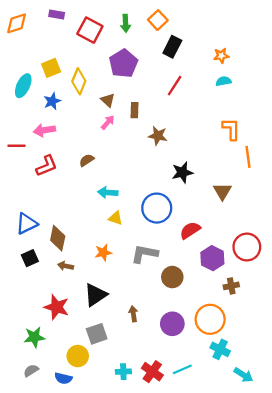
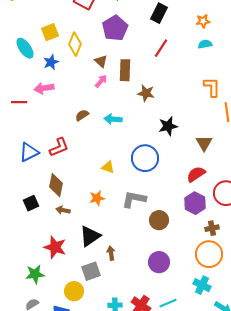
cyan ellipse: (23, 86) -> (25, 48), turned -60
brown rectangle: (134, 110) -> (125, 70), size x1.5
red L-shape: (47, 166) -> (59, 147), moved
cyan arrow: (108, 192) -> (113, 119), moved
blue triangle: (27, 224) -> (29, 152), moved
red semicircle: (190, 230) -> (196, 174), moved
brown arrow: (133, 314) -> (111, 253), moved
orange circle: (210, 319) -> (209, 254), moved

